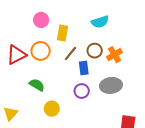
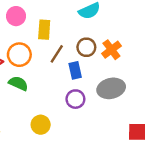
green semicircle: (37, 85) -> (18, 83), moved

